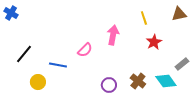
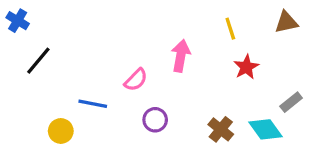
black line: (24, 54) -> (38, 61), moved
purple circle: (109, 85) -> (155, 120), moved

